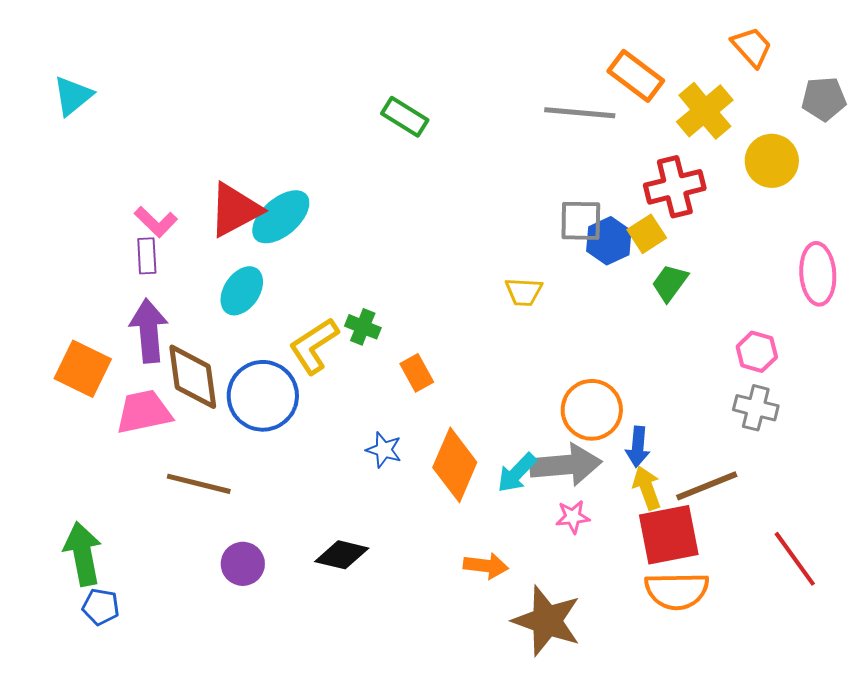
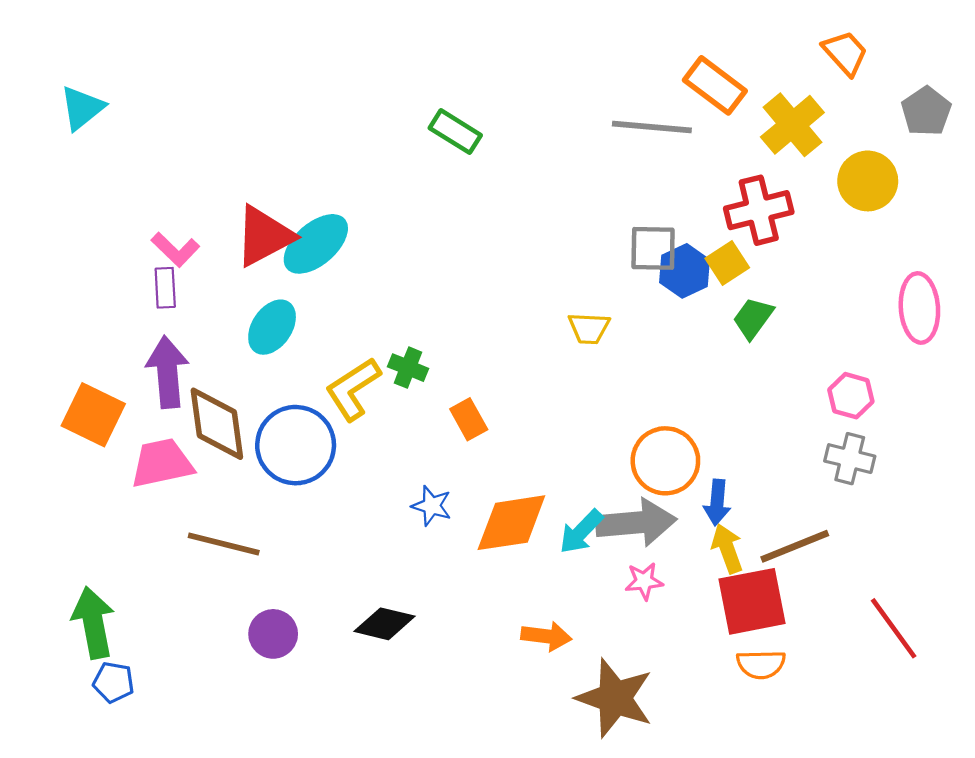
gray pentagon: (824, 99) -> (926, 111), turned -30
orange diamond: (455, 465) -> (511, 523), turned 58
orange semicircle: (677, 591) -> (761, 664), size x0.7

